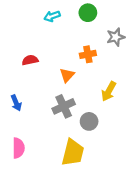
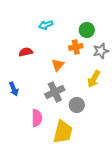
green circle: (88, 13) -> (87, 30), moved
cyan arrow: (52, 16) -> (46, 25), moved
gray star: (116, 37) -> (101, 51), moved
pink semicircle: (19, 148) -> (37, 118), moved

